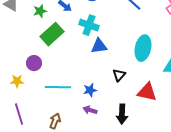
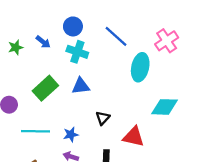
cyan cross: (89, 25) -> (77, 52), moved
green rectangle: (52, 34) -> (45, 88), moved
cyan ellipse: (143, 48) -> (140, 67), moved

